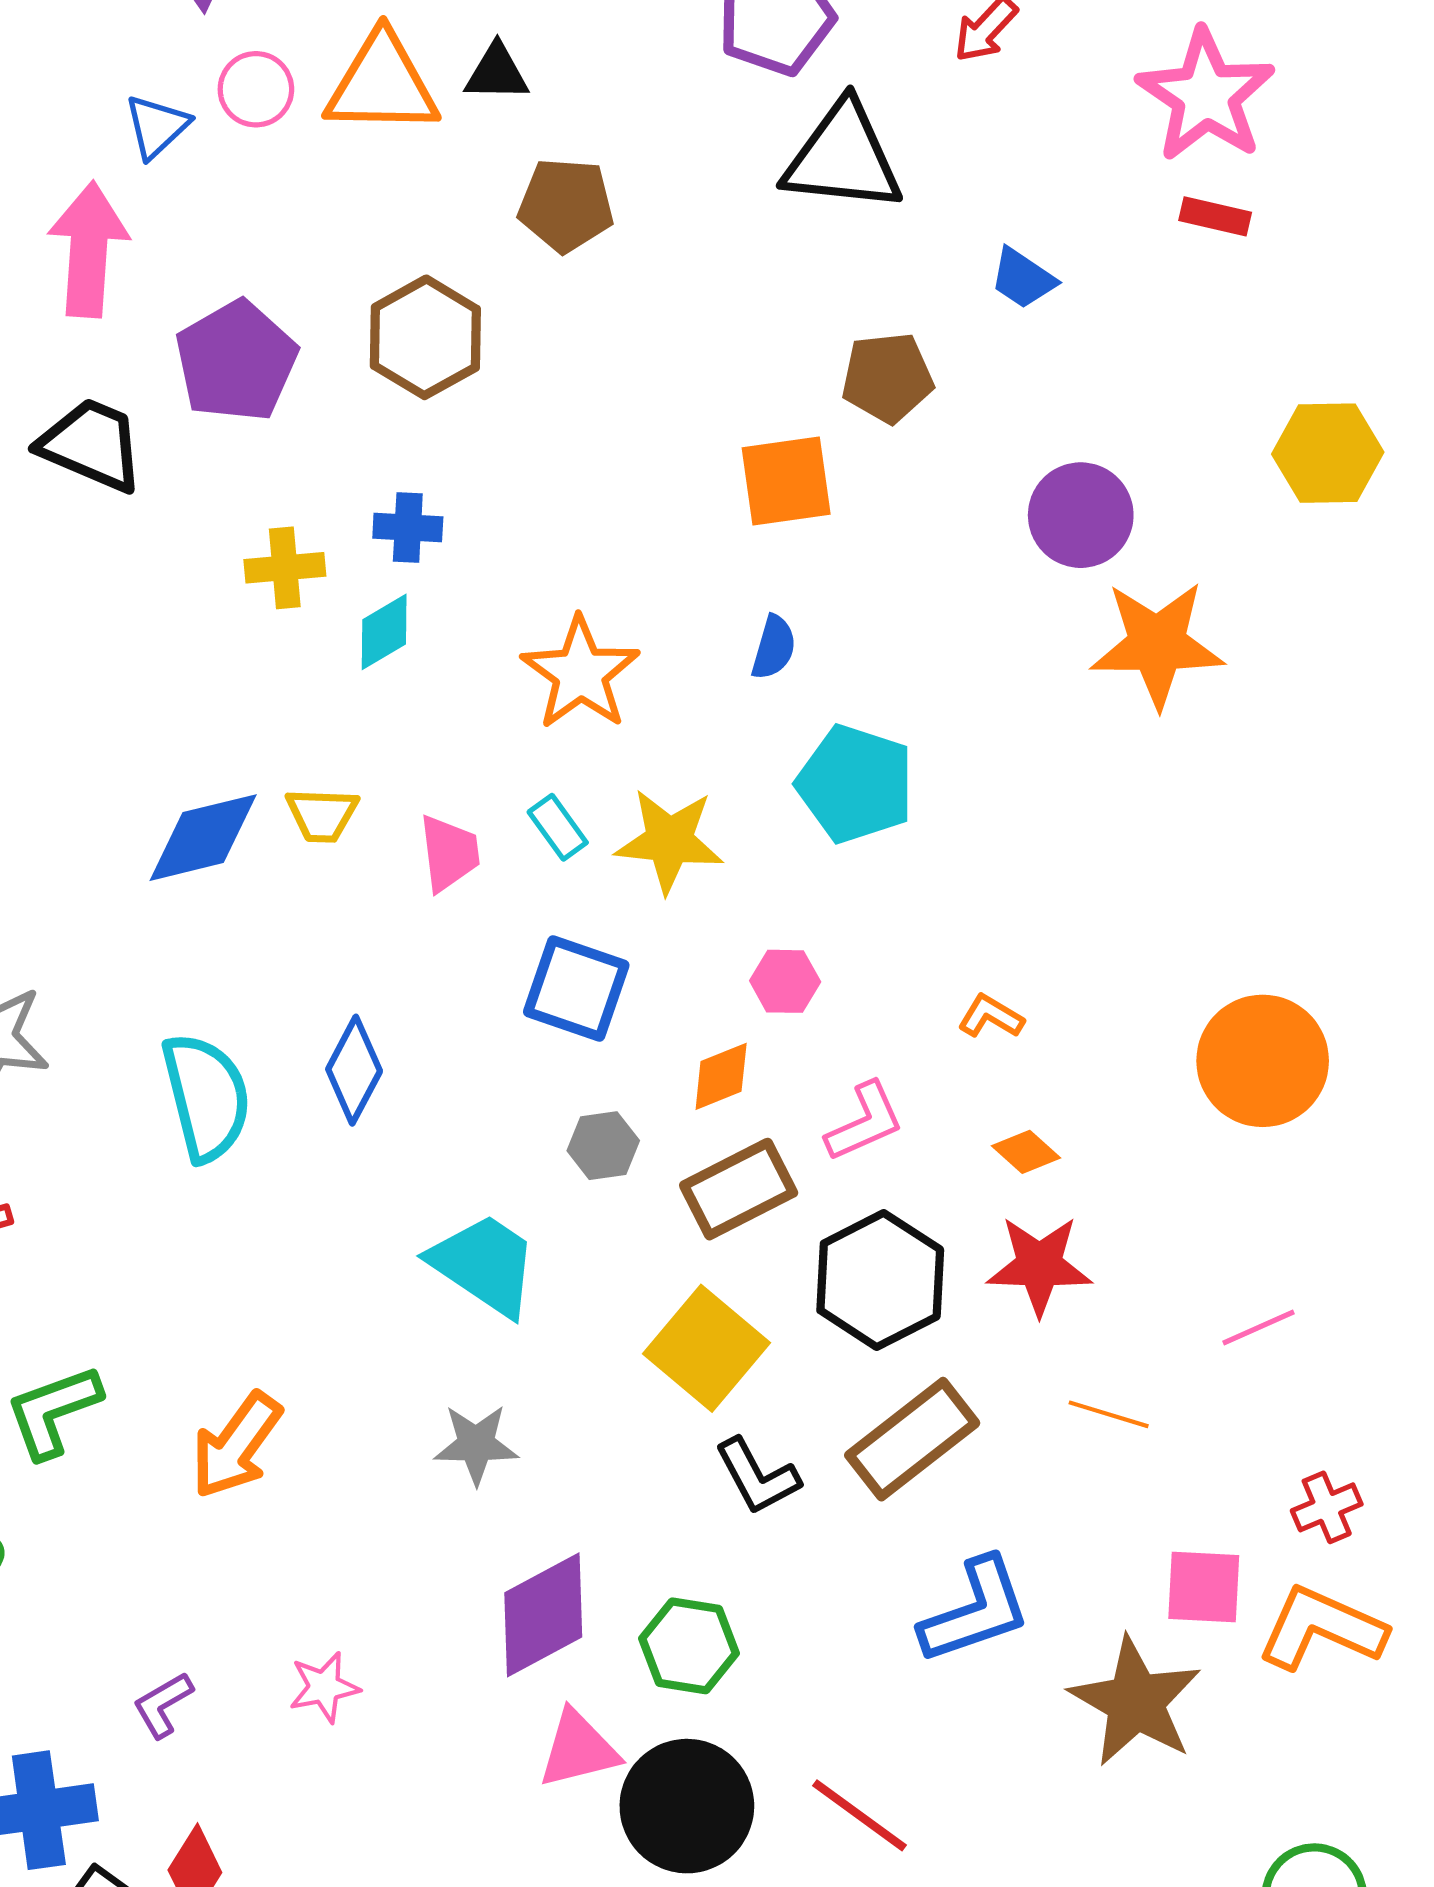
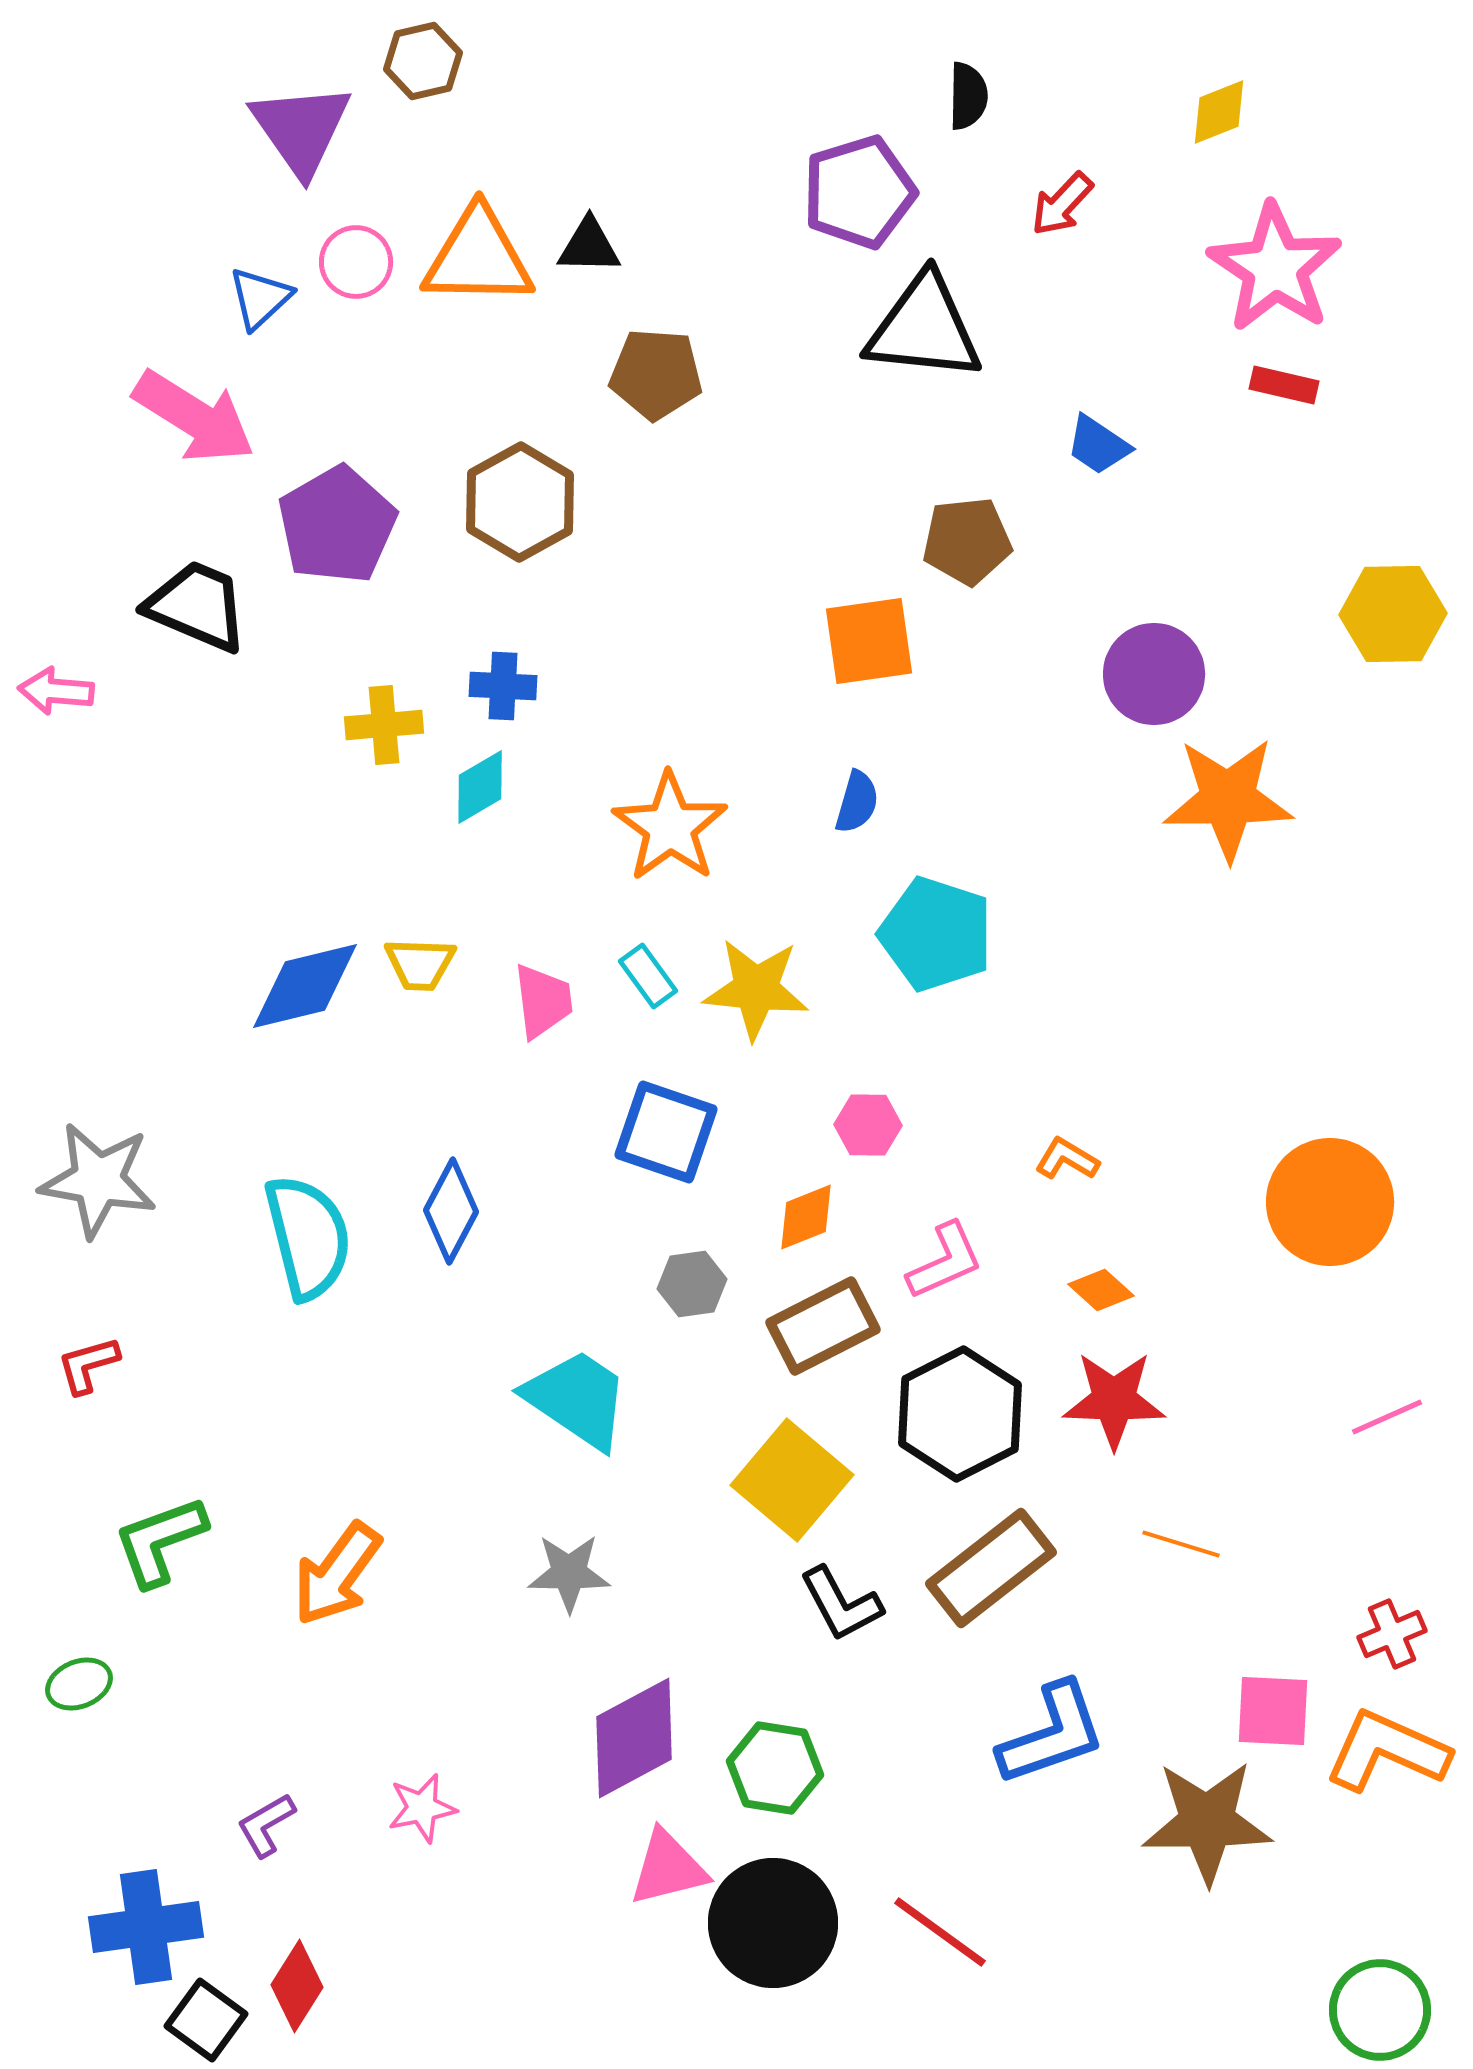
pink arrow: (88, 249) -> (194, 417), turned 118
pink line: (1258, 1328) -> (1387, 1417), moved
brown star: (1135, 1702) -> (1207, 1822), turned -30

